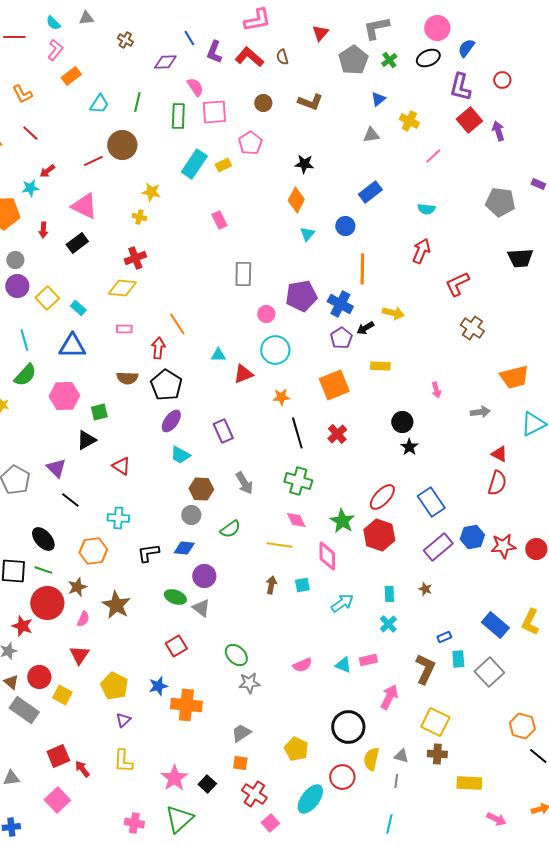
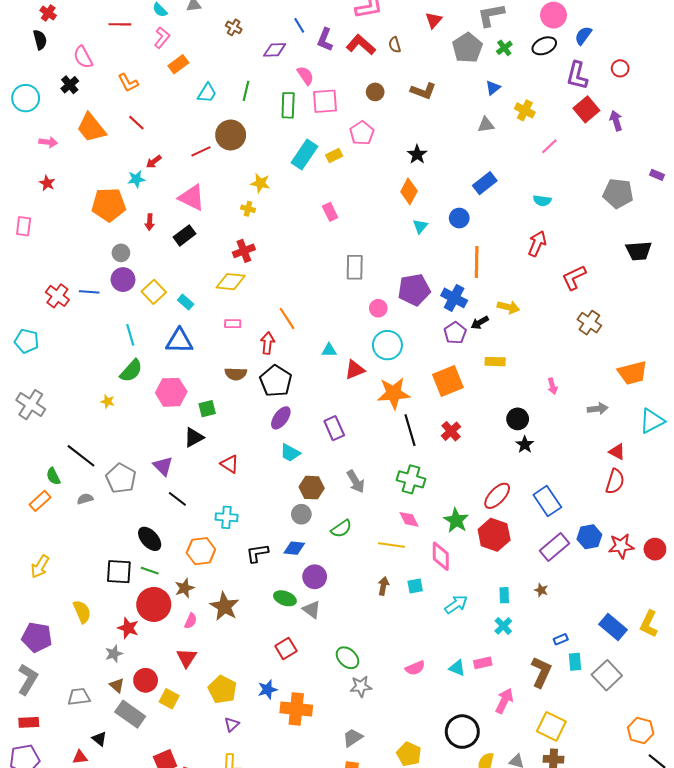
black star: (304, 164) -> (417, 154), turned 30
orange star: (281, 397) -> (394, 393), size x1.8

